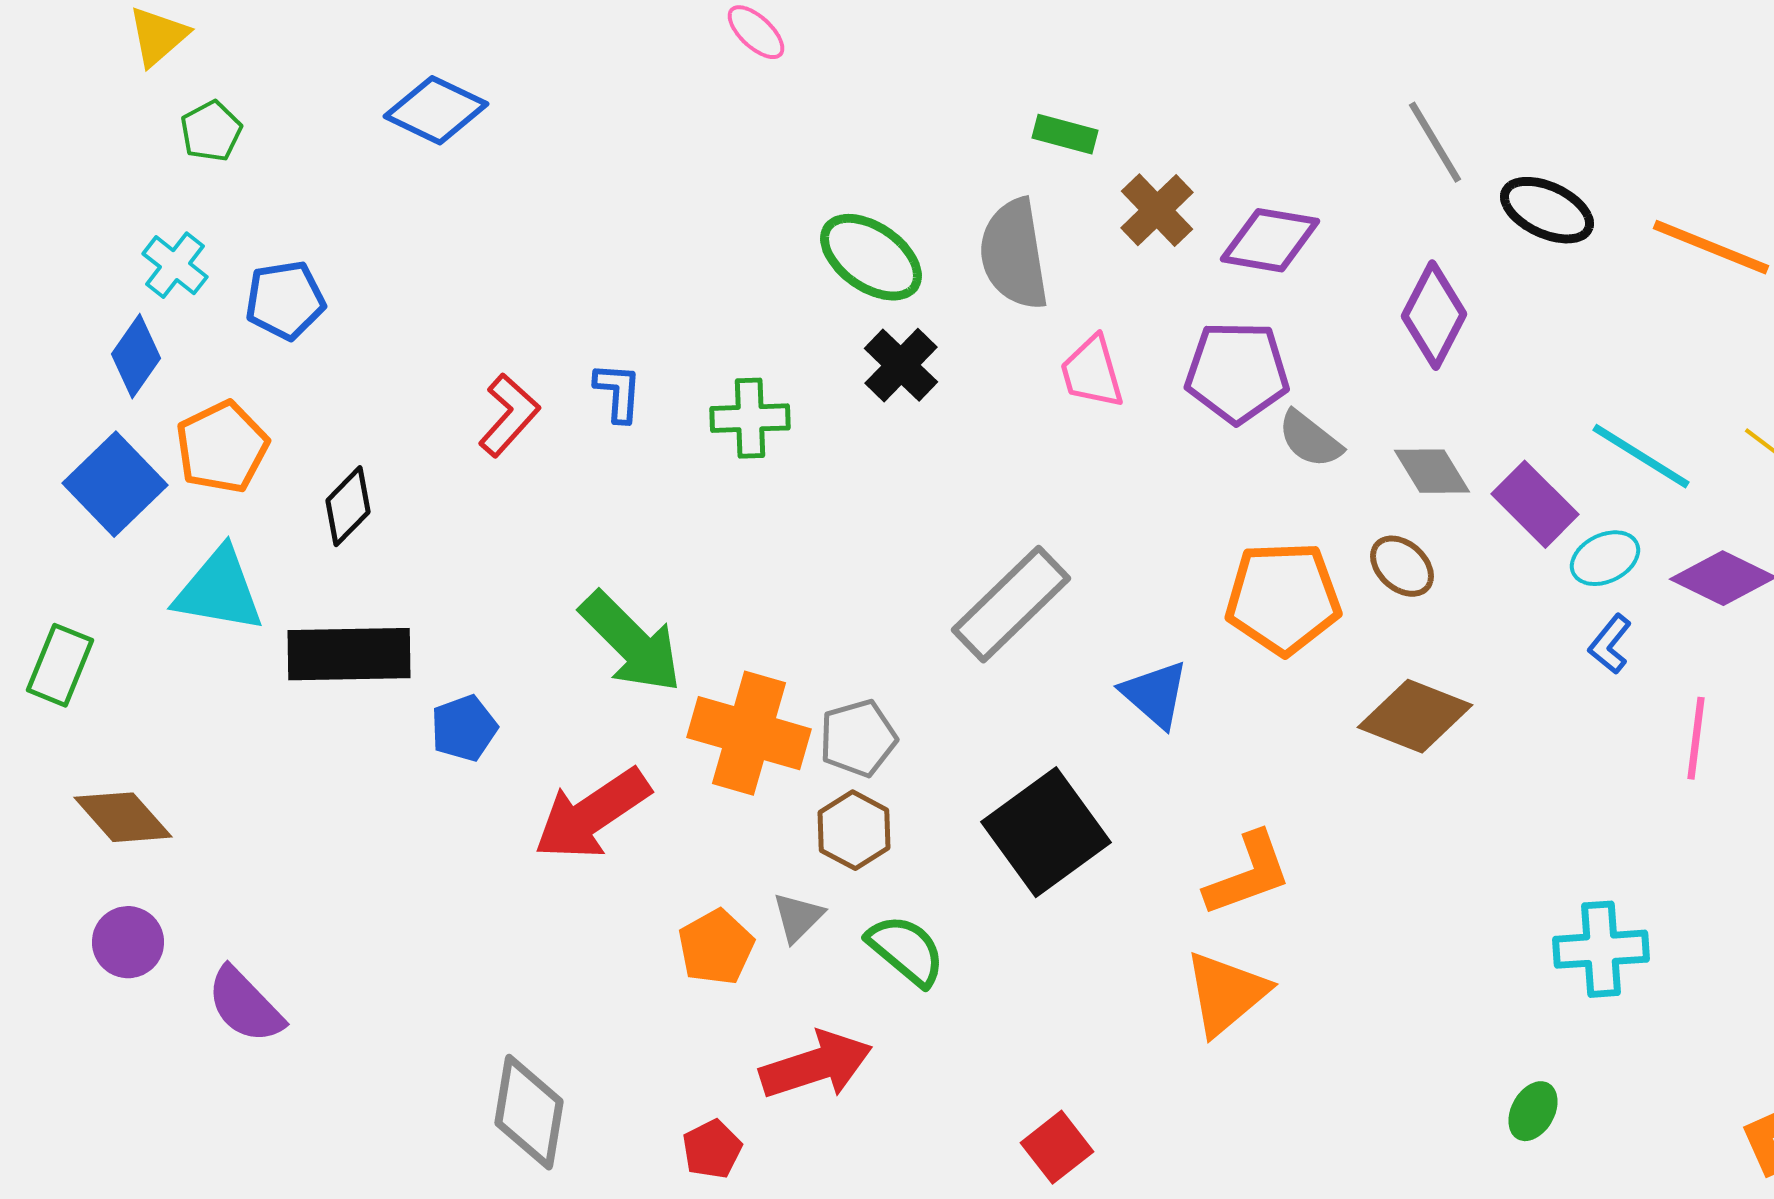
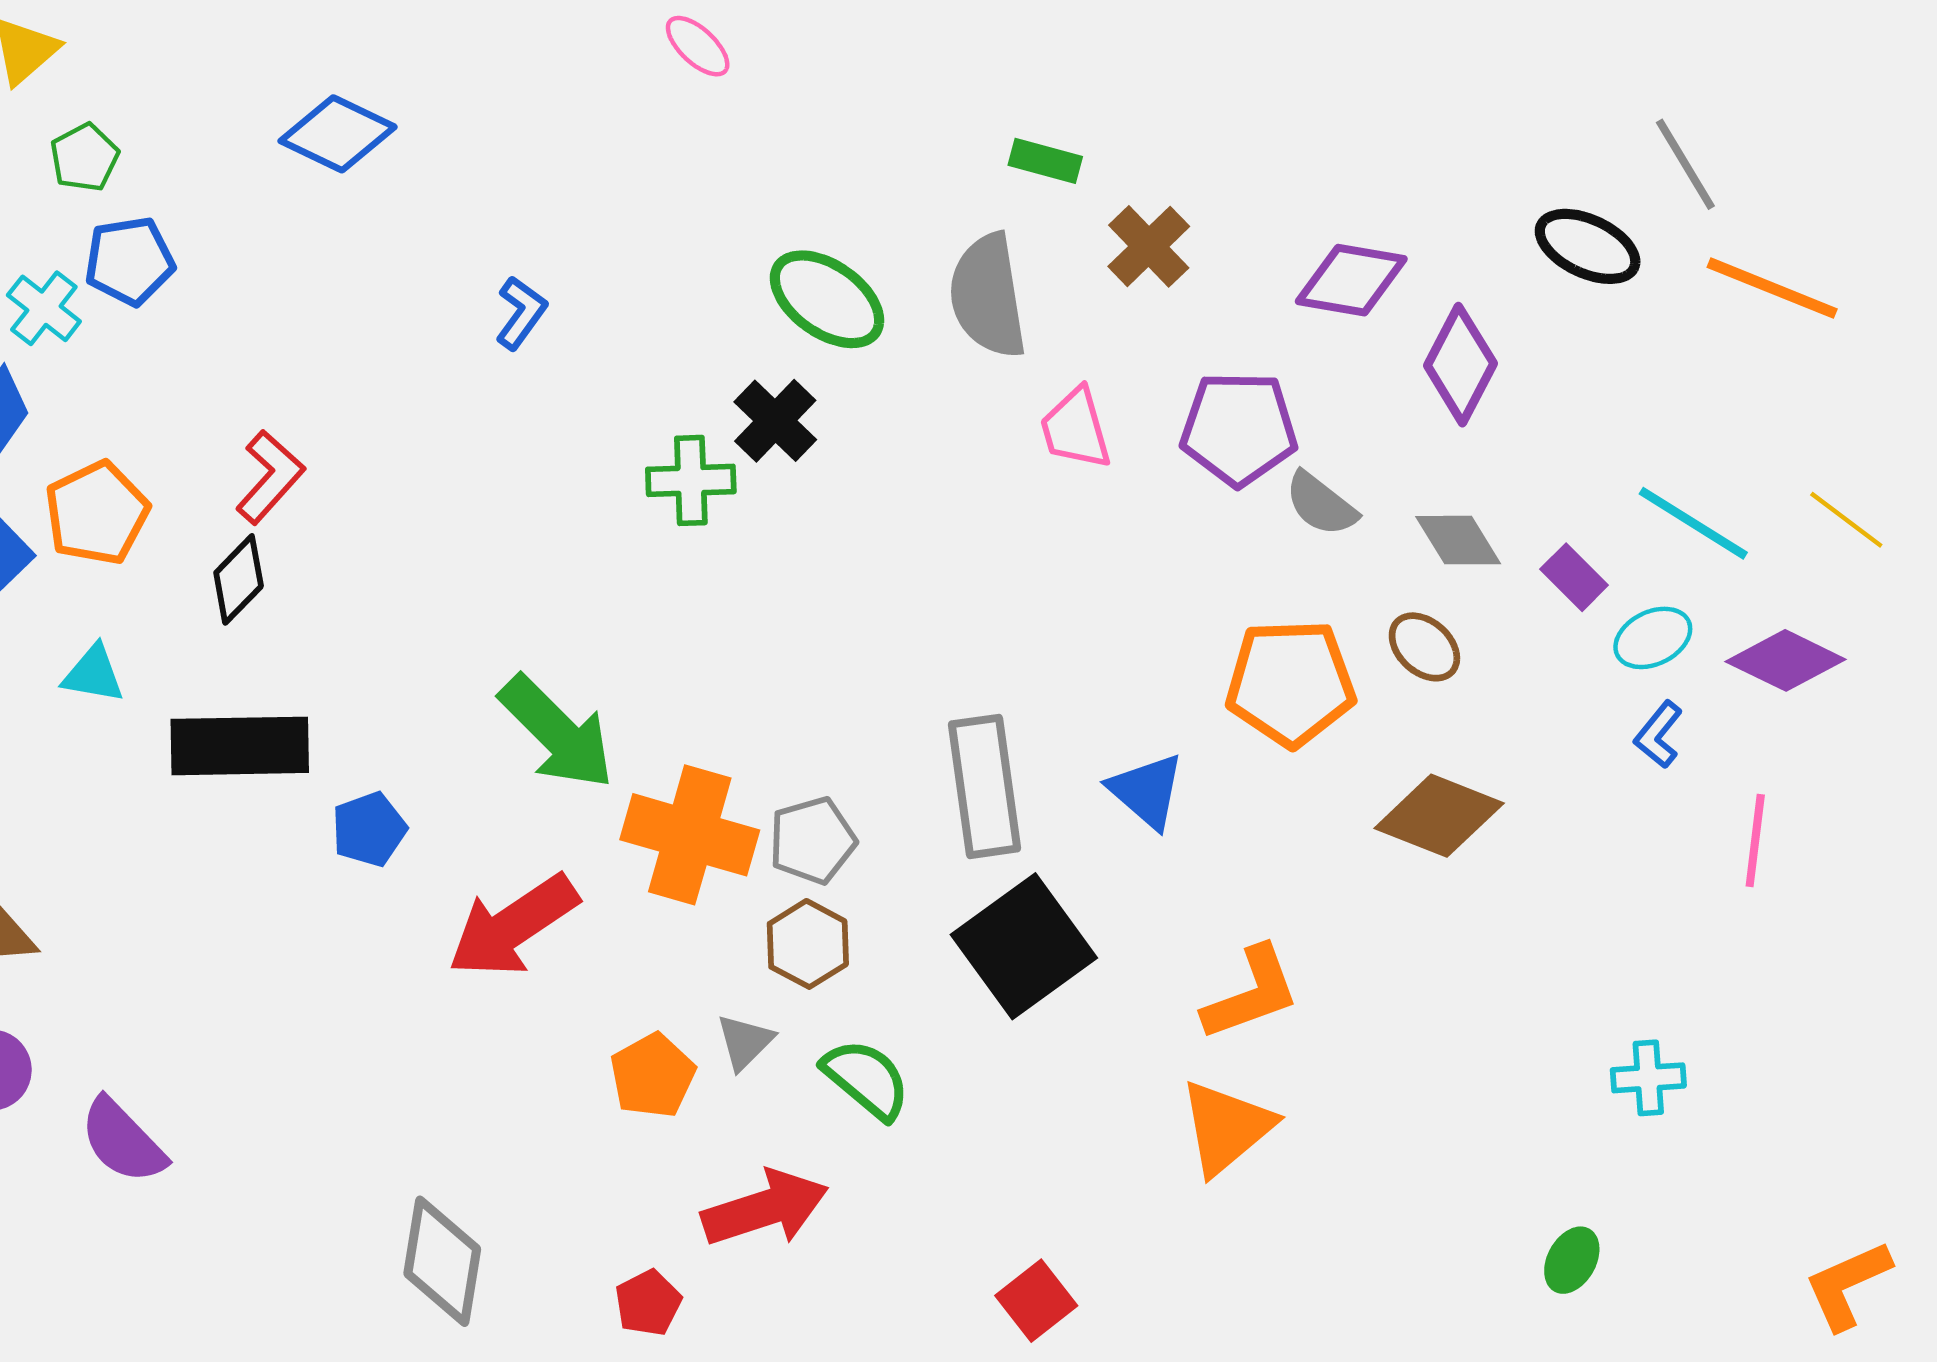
gray line: (1435, 142) -> (1685, 164), moved
purple diamond: (1270, 240) -> (1351, 280), moved
blue pentagon: (285, 300) -> (129, 261), moved
black cross: (901, 365) -> (775, 421), moved
blue L-shape: (618, 392) -> (521, 313), moved, turned 32
red L-shape: (509, 415) -> (270, 477), moved
purple rectangle: (1535, 504) -> (1574, 577), size x0.7
cyan triangle: (219, 590) -> (93, 674), size x0.6
gray rectangle: (1011, 604) -> (984, 786), moved, turned -54
cyan cross: (1601, 949) -> (1648, 1078), size x0.7

